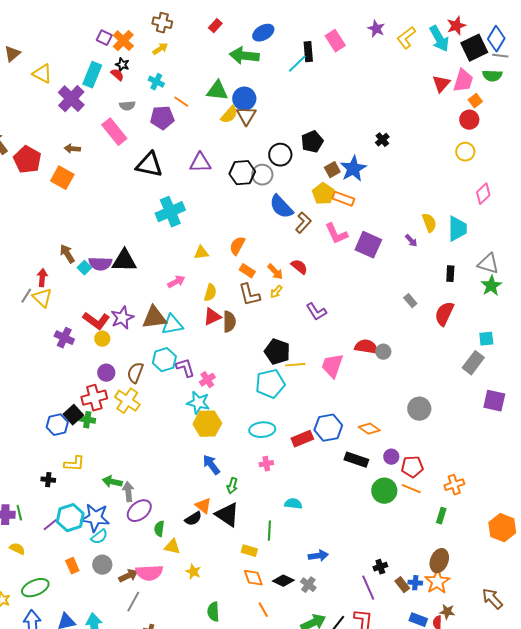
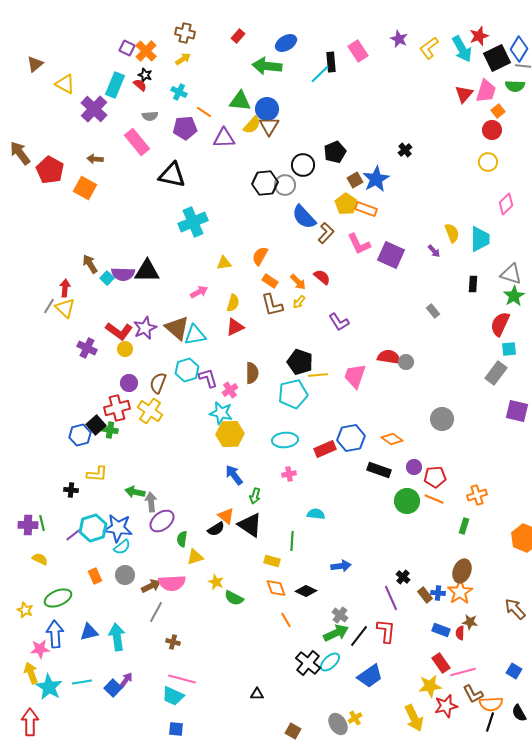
purple triangle: (200, 163) -> (224, 138), moved
red semicircle: (444, 314) -> (500, 324), moved
brown triangle: (154, 318) -> (177, 328), turned 48
brown semicircle: (229, 322) -> (252, 373), moved
yellow triangle: (172, 547) -> (195, 557), turned -30
black cross: (380, 567) -> (403, 577), turned -32
gray cross: (308, 585) -> (340, 615), moved
green semicircle: (213, 612) -> (234, 598), moved, turned -60

